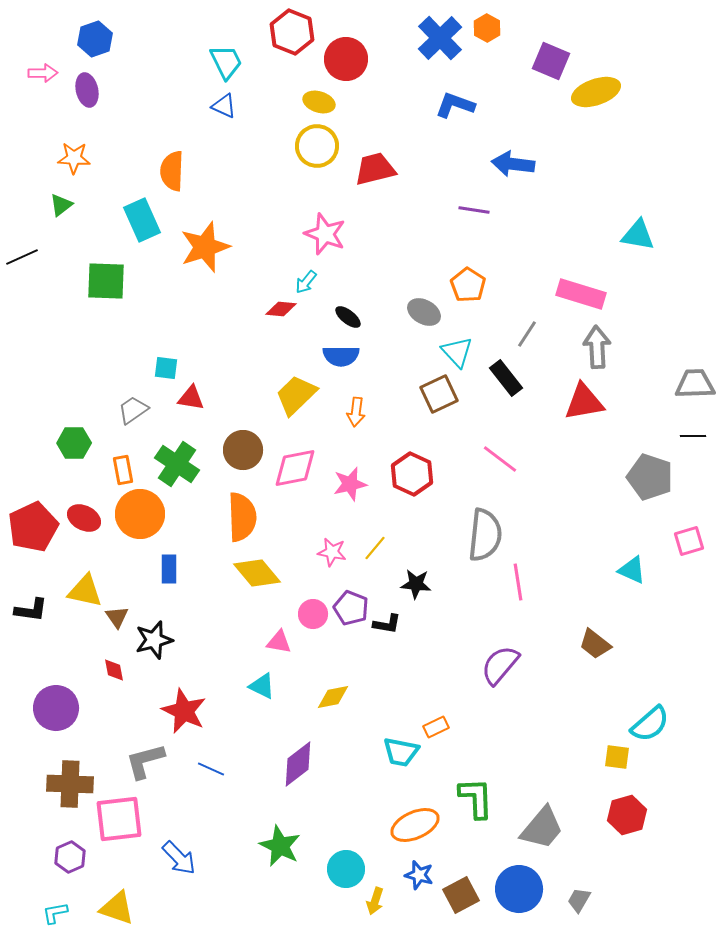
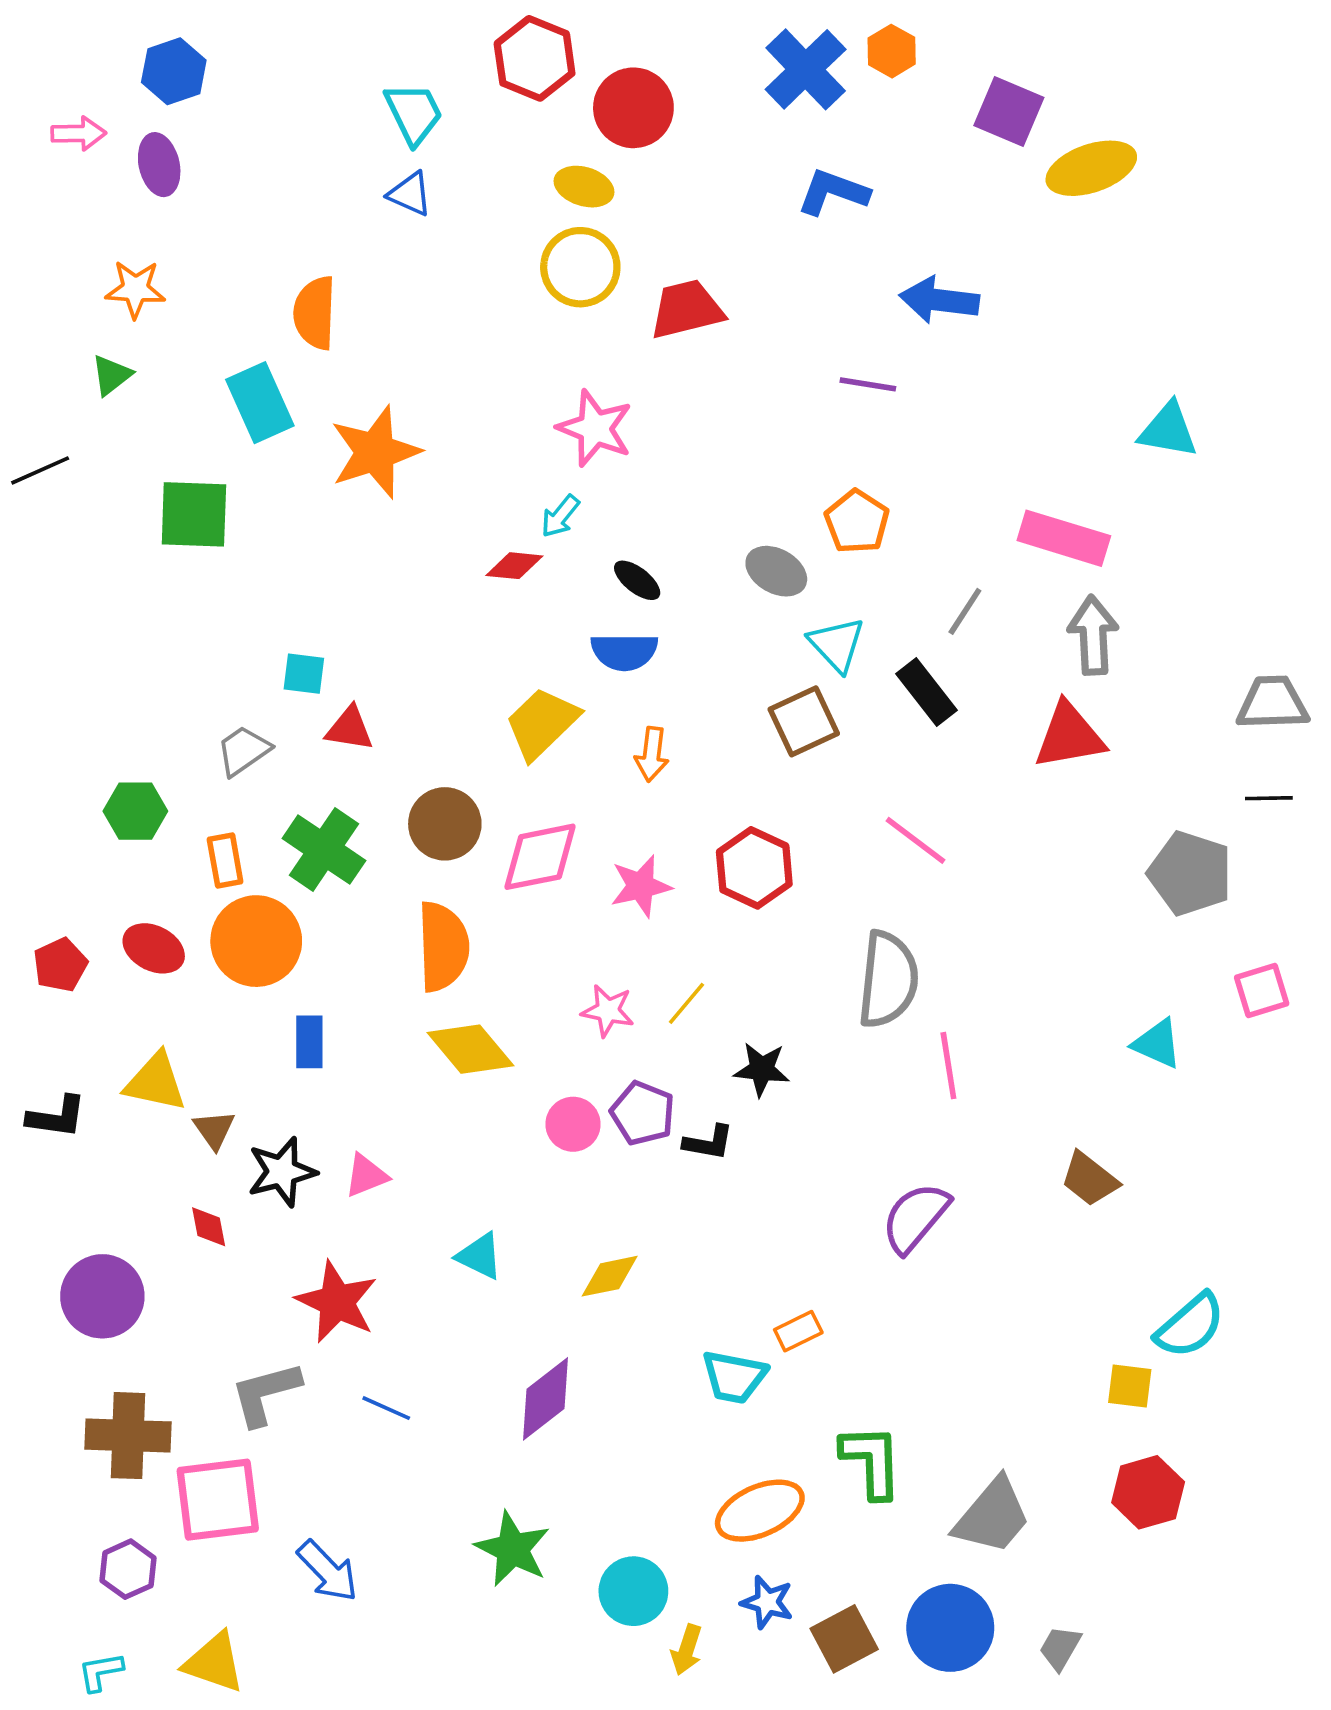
red pentagon: (33, 527) -> (60, 965), size x0.6
pink triangle: (279, 642) -> (366, 1175), moved, turned -32

